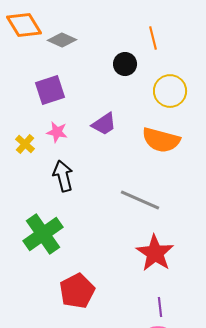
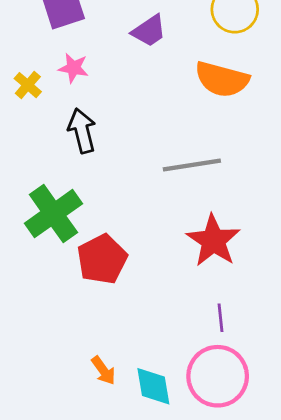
purple trapezoid: (104, 124) -> (149, 31), moved
gray line: (140, 200) -> (192, 165), turned -33
red pentagon: (77, 291) -> (102, 259), moved

